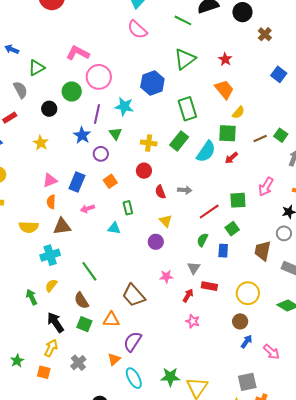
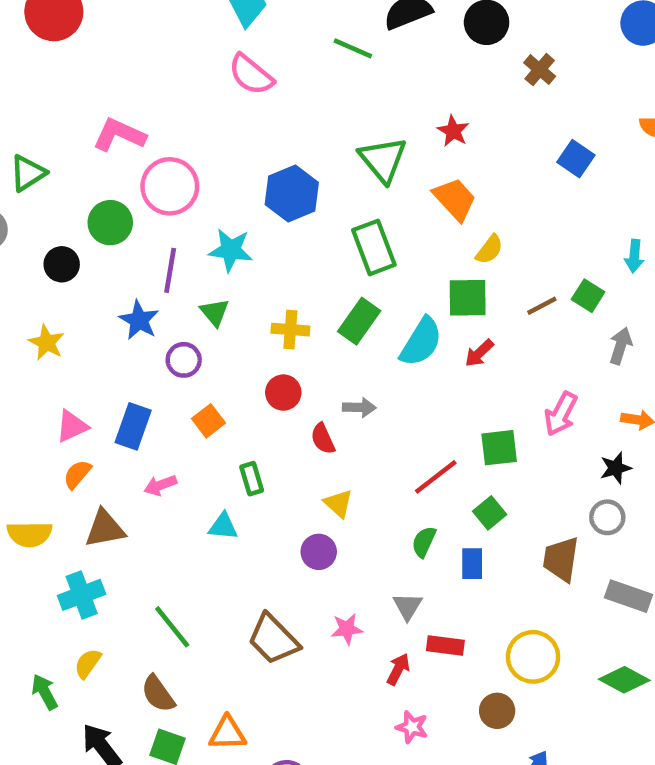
green triangle: (185, 59) -> (383, 160), moved, turned -30
gray arrow: (185, 190) -> (359, 407), moved
orange semicircle: (51, 202) -> (77, 474), turned 40
brown trapezoid: (134, 295) -> (273, 639), moved
brown circle: (240, 321) -> (497, 711), moved

